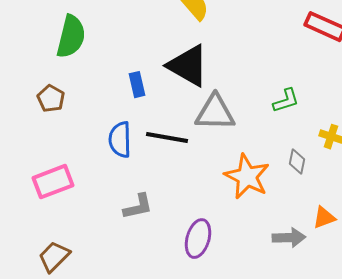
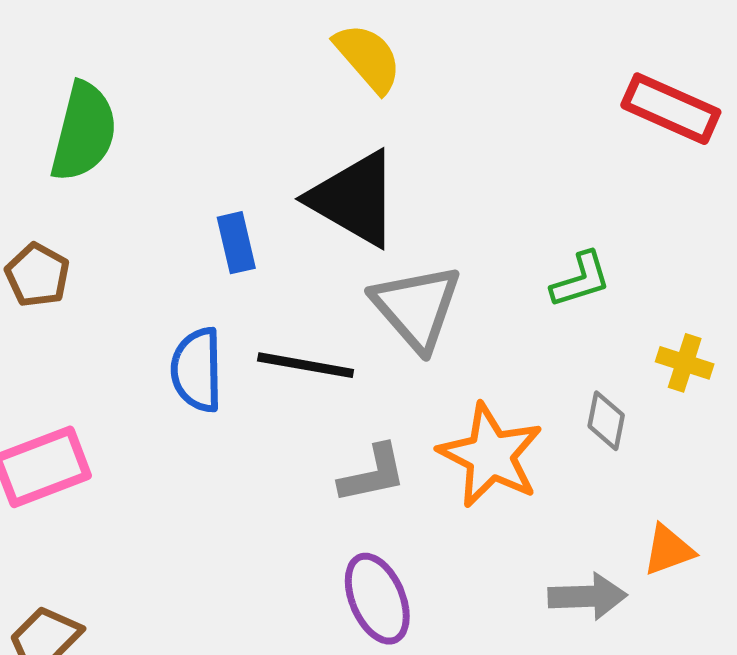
gray triangle: (215, 113) -> (417, 307), turned 48
gray L-shape: (138, 207) -> (373, 474), moved
purple ellipse: (198, 239) -> (377, 599), turned -39

